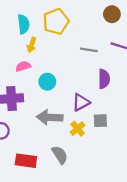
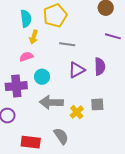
gray line: (89, 50) -> (67, 44), moved
cyan circle: (47, 82) -> (42, 77), moved
purple triangle: (81, 102) -> (77, 70), moved

